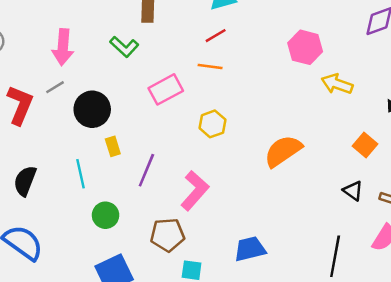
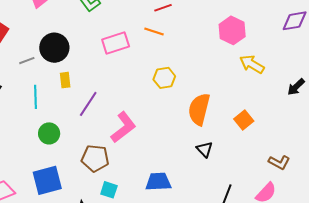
gray line: (55, 87) -> (27, 61), moved
yellow hexagon: (212, 124) -> (164, 78), moved
orange square: (365, 145) -> (244, 120), moved
orange semicircle: (283, 151) -> (199, 109), turned -52
black triangle: (353, 191) -> (205, 149), moved

